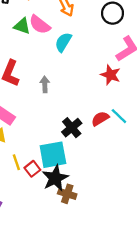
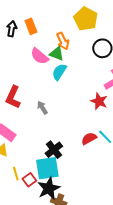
green triangle: (22, 26) -> (57, 54), moved
gray arrow: (45, 84) -> (42, 108), turned -32
black cross: (72, 128) -> (54, 150), moved

